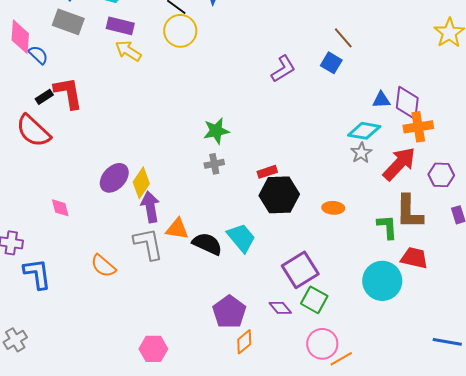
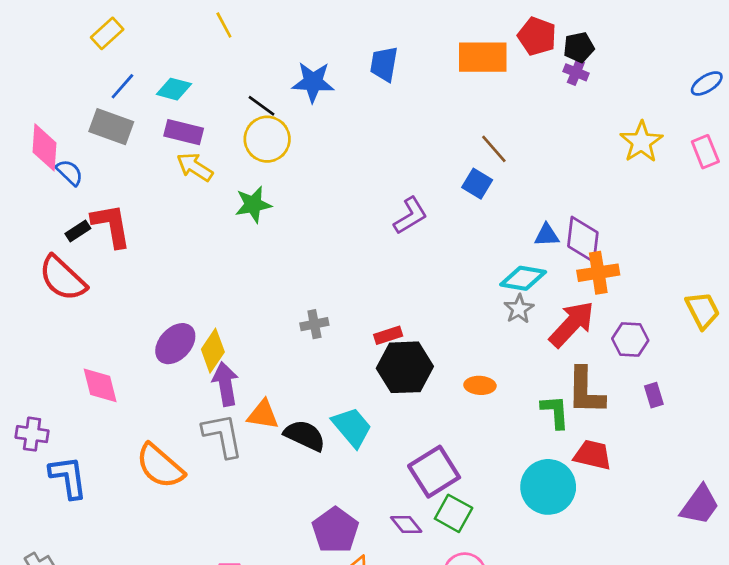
purple L-shape: (283, 69) -> (410, 216), moved
green star: (216, 131) -> (253, 205), moved
pink diamond: (60, 208) -> (100, 385), size x1.4
orange semicircle: (103, 266) -> (160, 466), size x1.4

